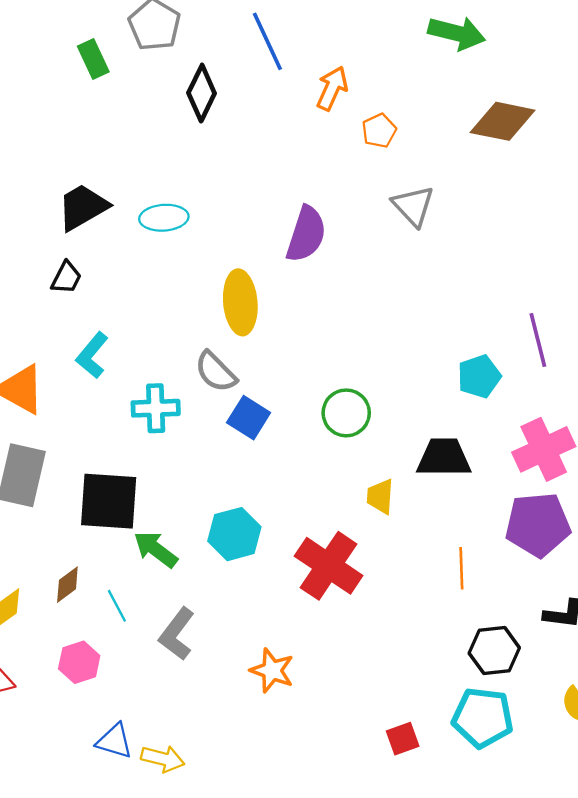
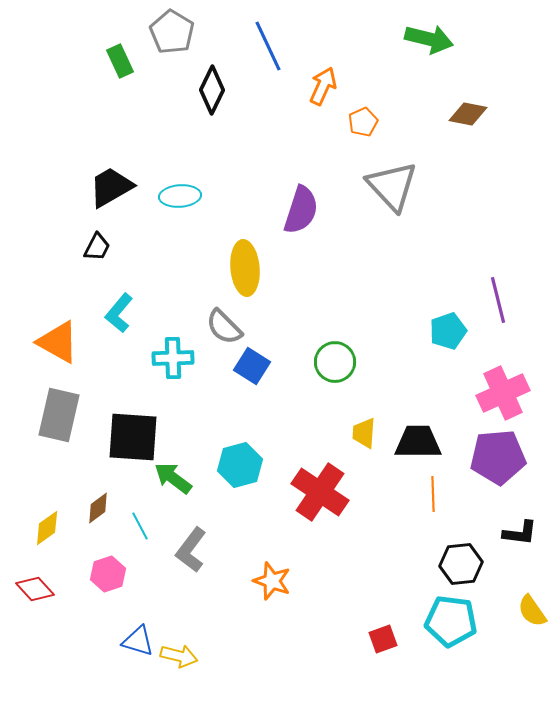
brown diamond: (503, 121) -> (468, 114), size x0.7
gray triangle: (413, 206) -> (392, 186), size x1.4
black trapezoid: (444, 458) -> (418, 442), moved

